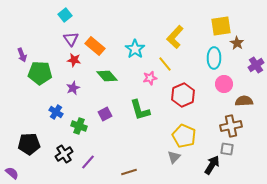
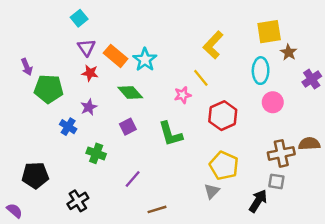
cyan star: (135, 49) -> (145, 60), moved
brown semicircle: (244, 101) -> (309, 144), moved
blue cross: (56, 112) -> (68, 127), moved
purple square: (105, 114) -> (128, 127), moved
black cross: (64, 154) -> (78, 201), moved
purple line: (88, 162) -> (133, 179), moved

